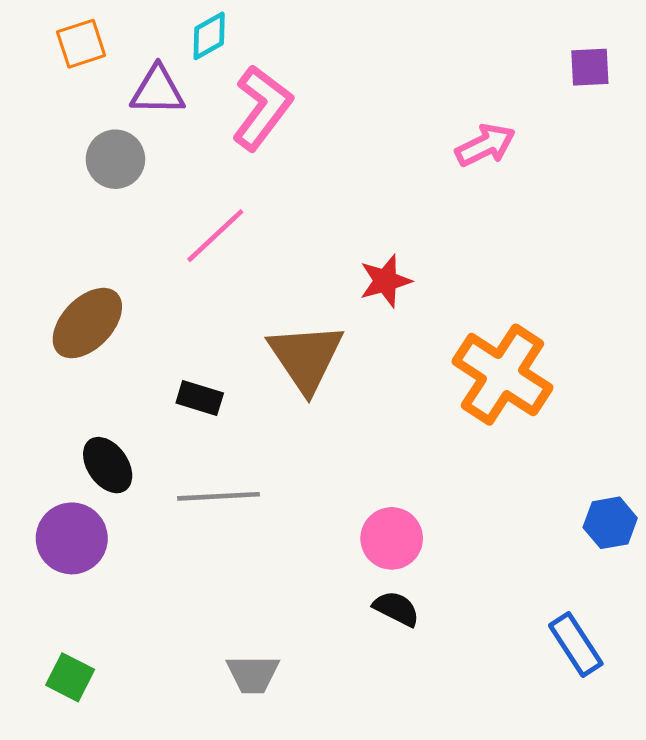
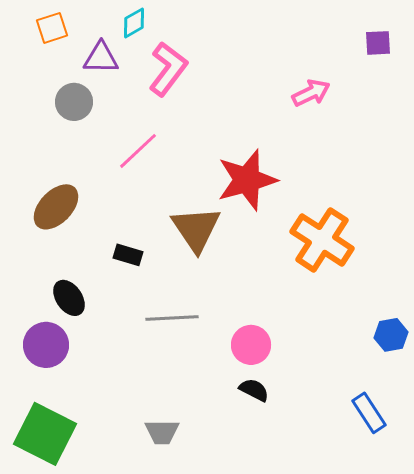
red star: (385, 281) -> (247, 180), size x1.8
gray line: (218, 496) -> (172, 318), moved
green square: (70, 677) -> (45, 434), size x2.0

